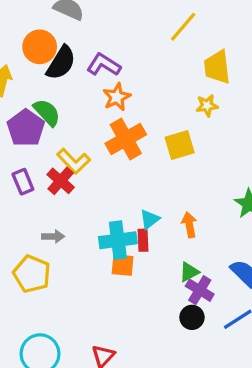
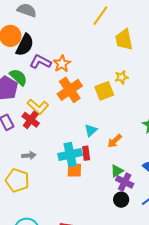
purple L-shape: (104, 65) -> (40, 62), moved
yellow star: (207, 106) -> (121, 77), moved
cyan triangle: (150, 219) -> (91, 130), moved
orange arrow: (189, 225) -> (115, 141), turned -119

